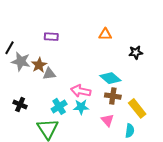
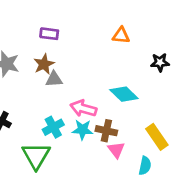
brown star: (39, 65) -> (44, 64), moved
gray triangle: (49, 74) -> (54, 79), moved
brown cross: (113, 96) -> (106, 131), moved

